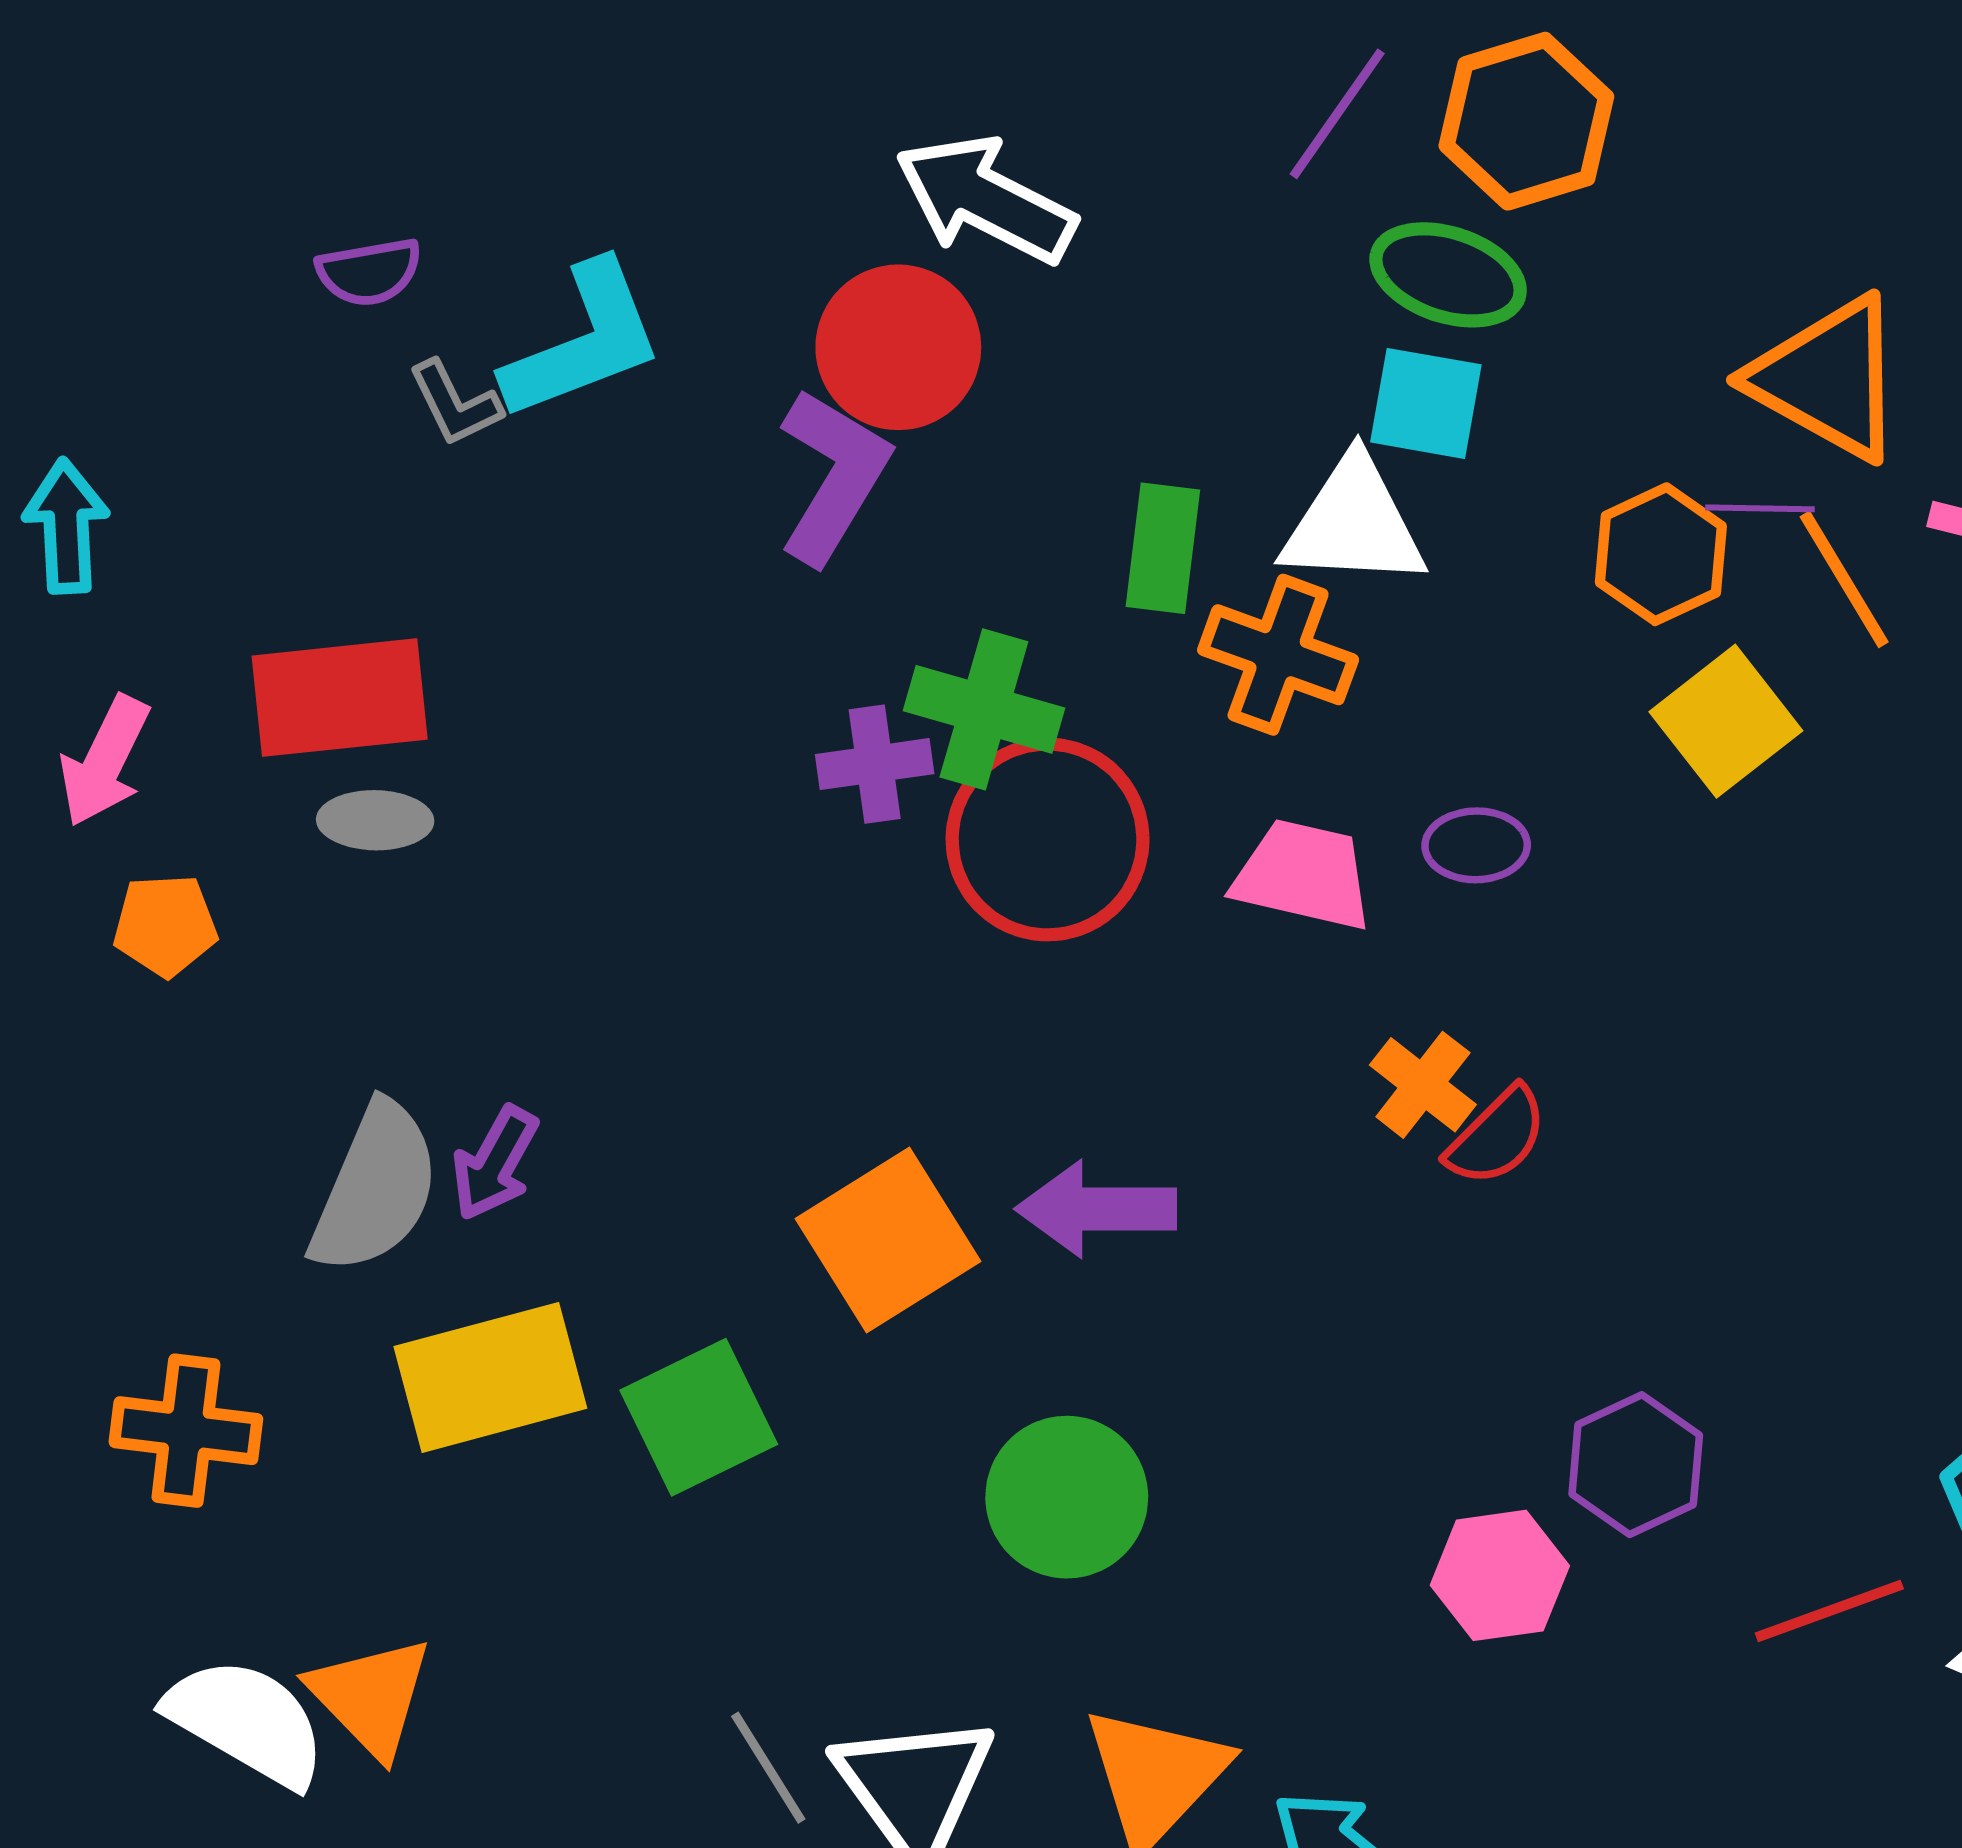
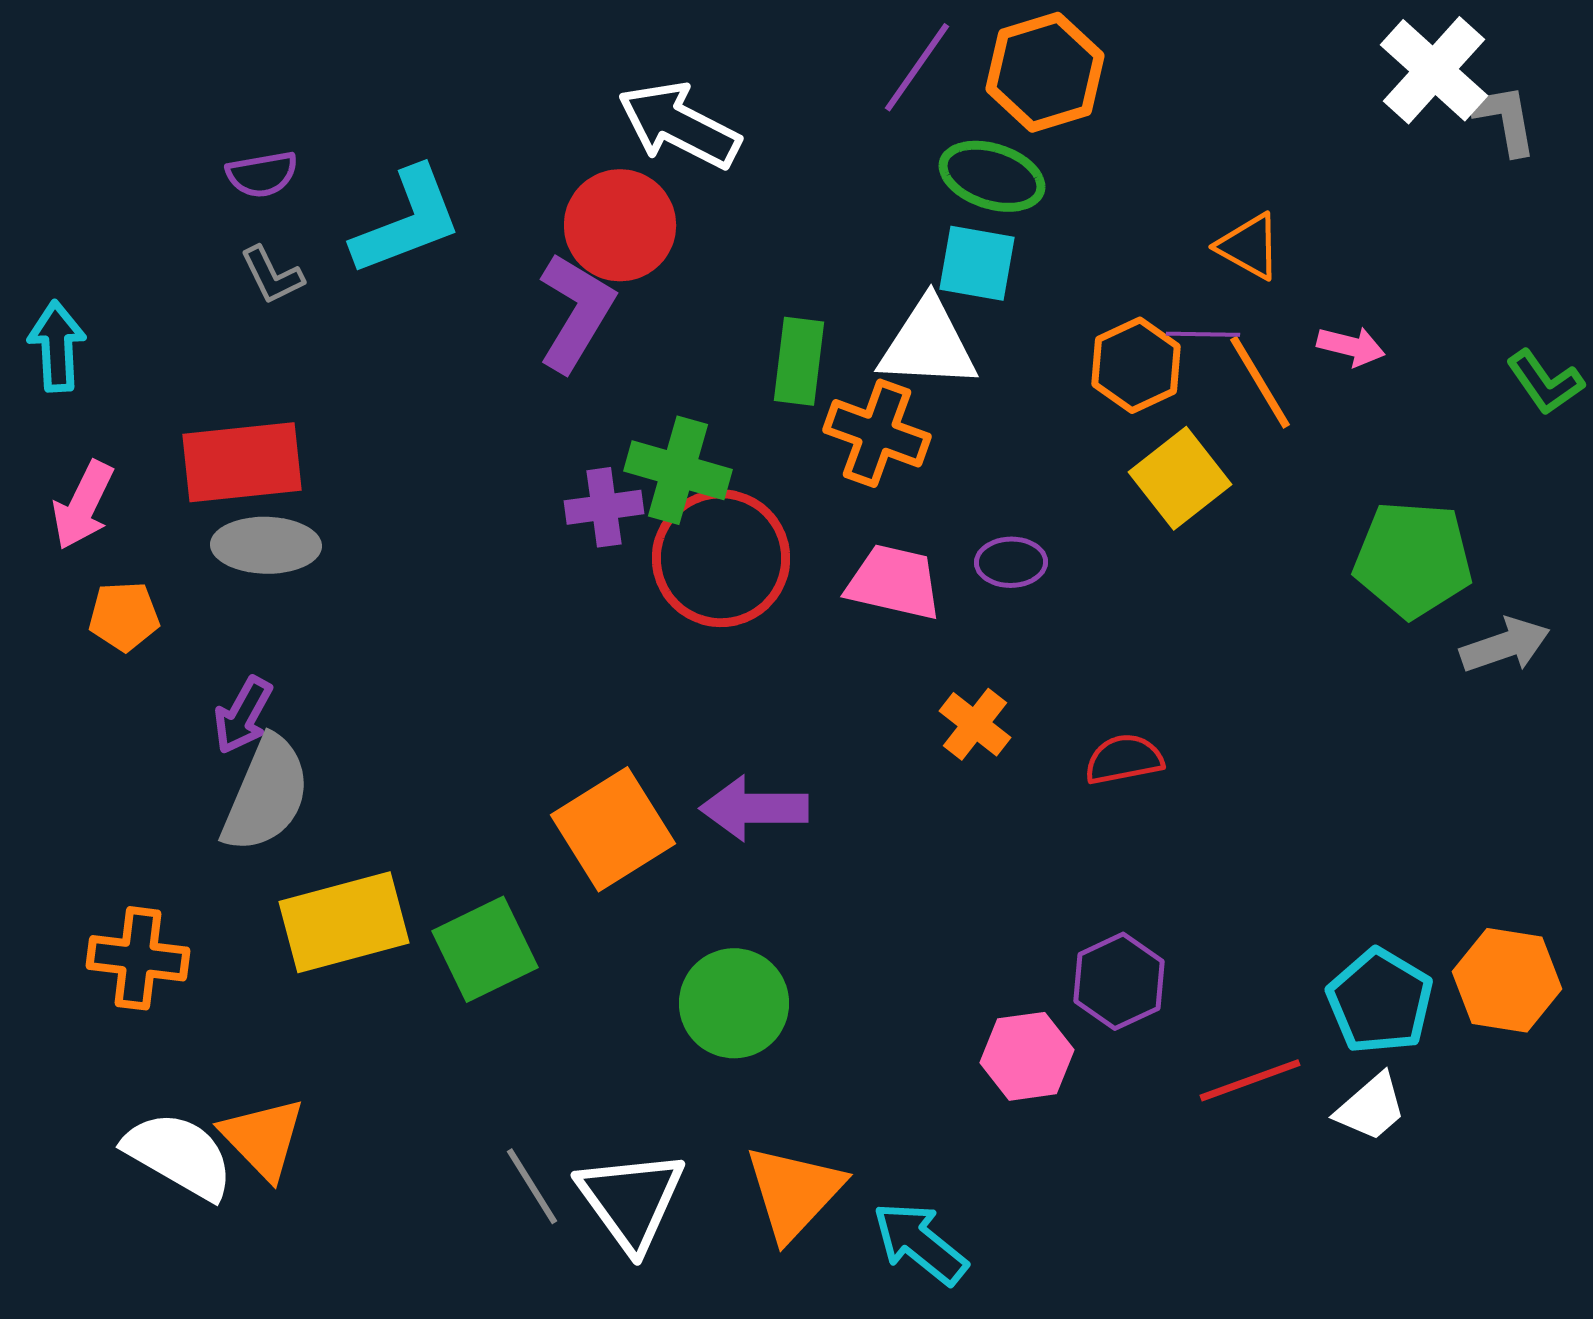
orange triangle: (1828, 378) -> (1249, 246), size x0.6
gray L-shape: (455, 403) -> (272, 275), moved
gray ellipse: (375, 820) -> (266, 545), size x1.4
red semicircle: (1497, 1137) -> (1124, 759), moved, turned -146
purple arrow: (495, 1163) -> (243, 715), moved

